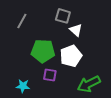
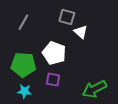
green pentagon: (43, 51) -> (23, 65), moved
white pentagon: (71, 56) -> (54, 53), moved, turned -30

